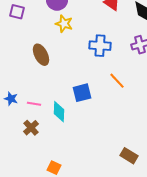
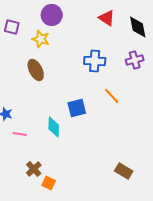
yellow star: (64, 24) -> (41, 39), moved
pink line: (34, 104) -> (20, 134), moved
brown cross: (31, 128) -> (34, 169), moved

